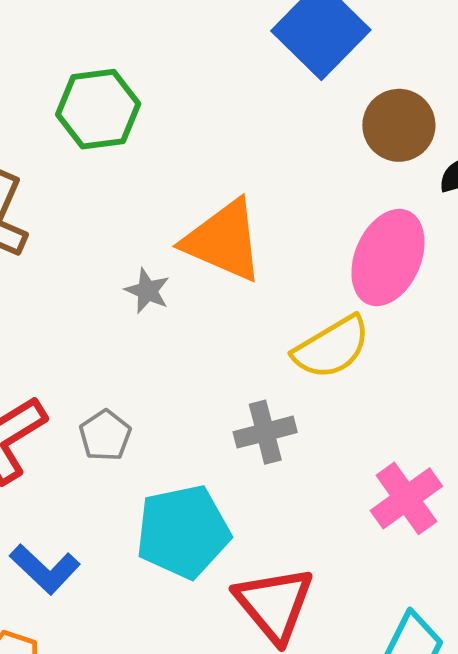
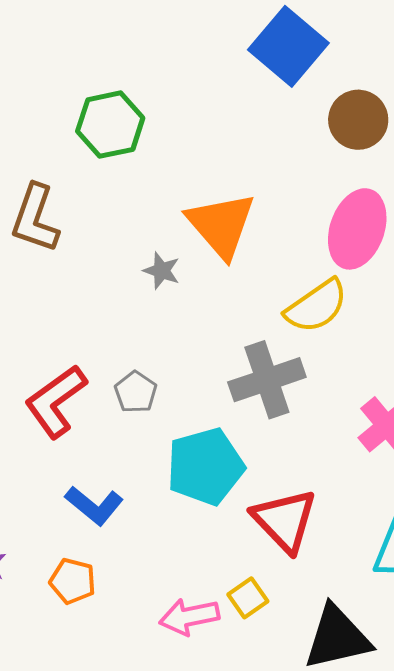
orange triangle: (224, 241) -> (221, 225), turned 30
gray cross: (265, 432) -> (267, 380), size x1.5

